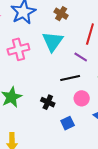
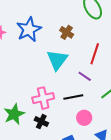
pink cross: (18, 49) -> (43, 98), moved
black cross: (48, 102) -> (41, 122), moved

